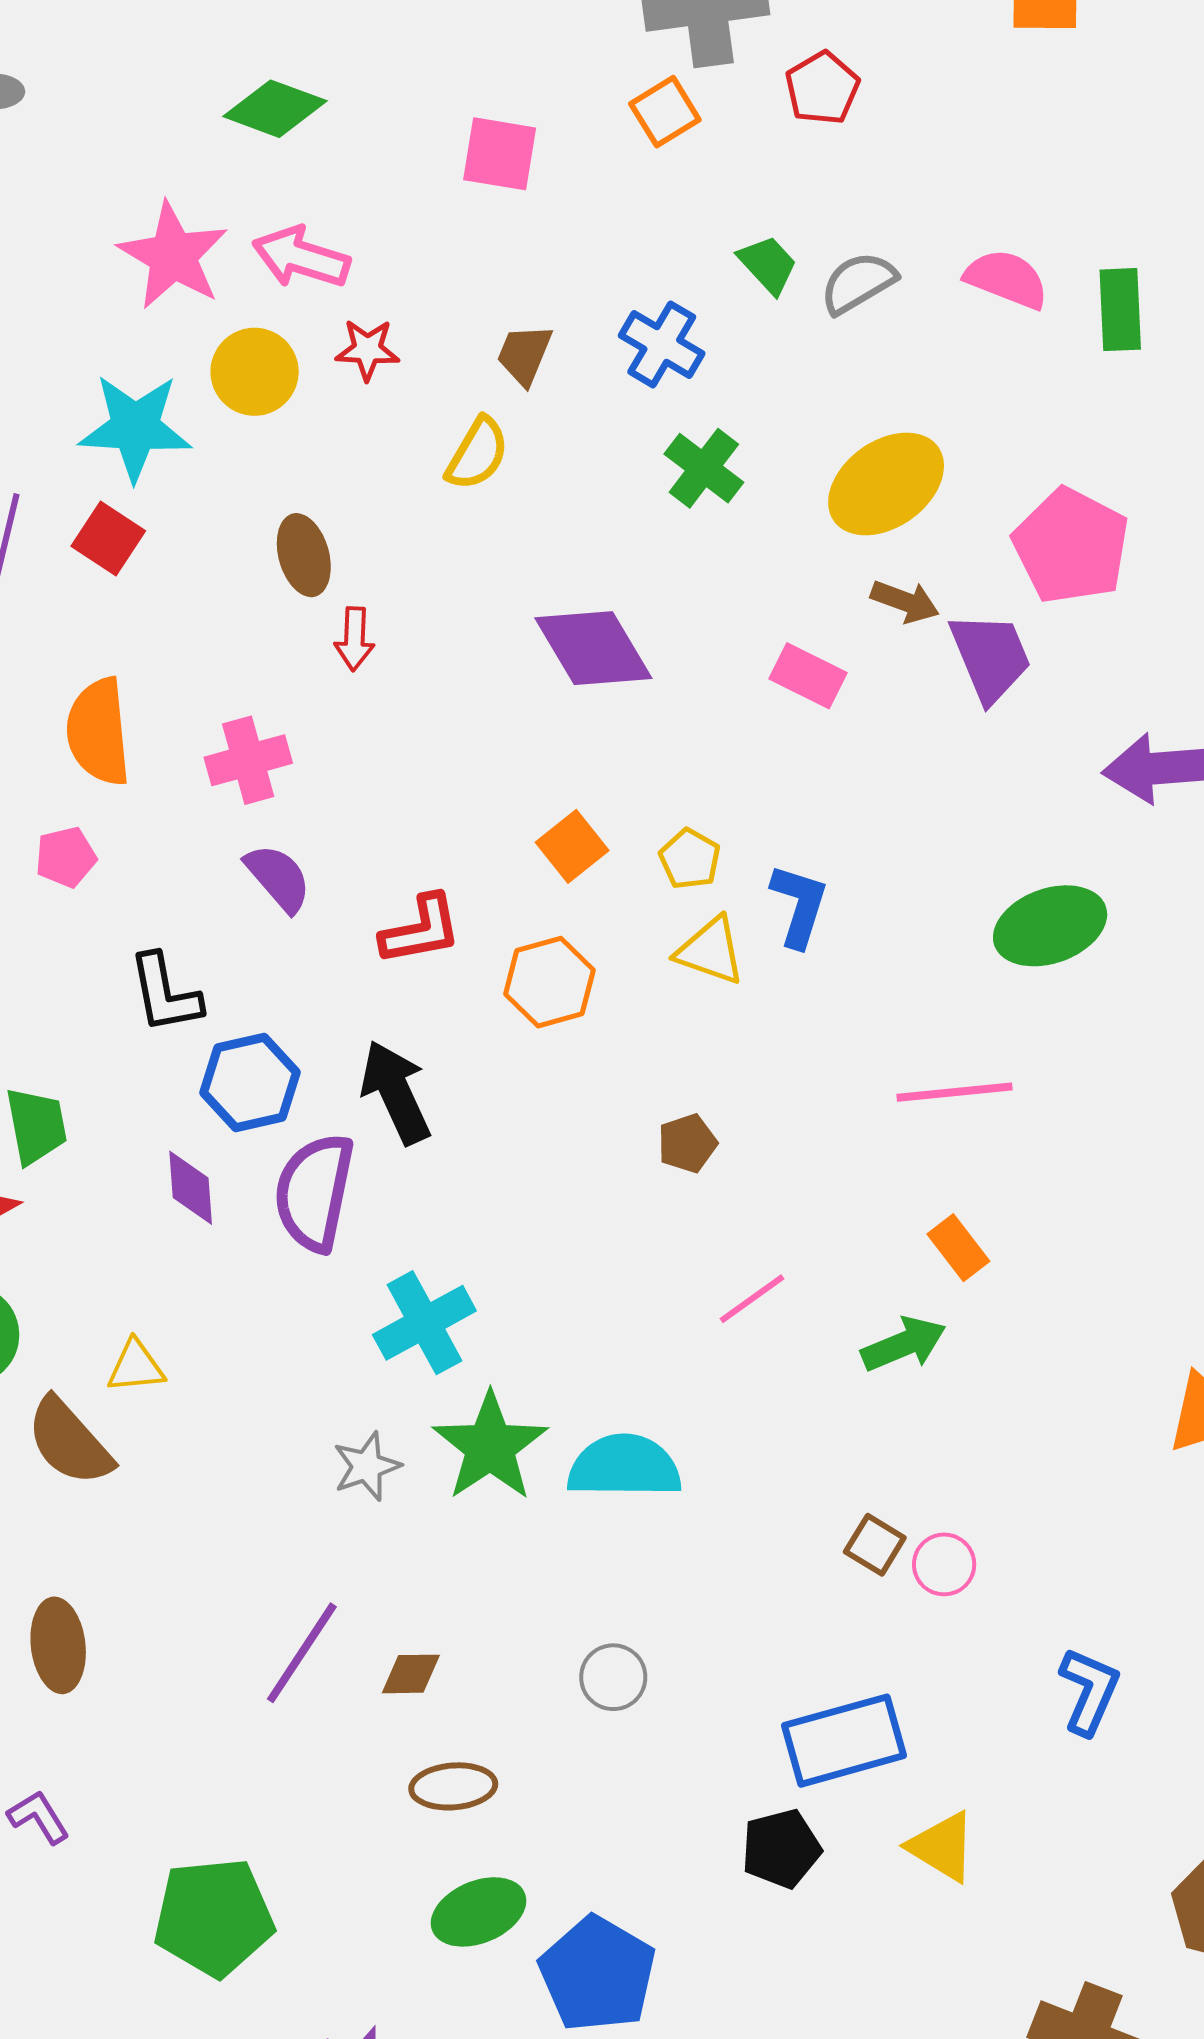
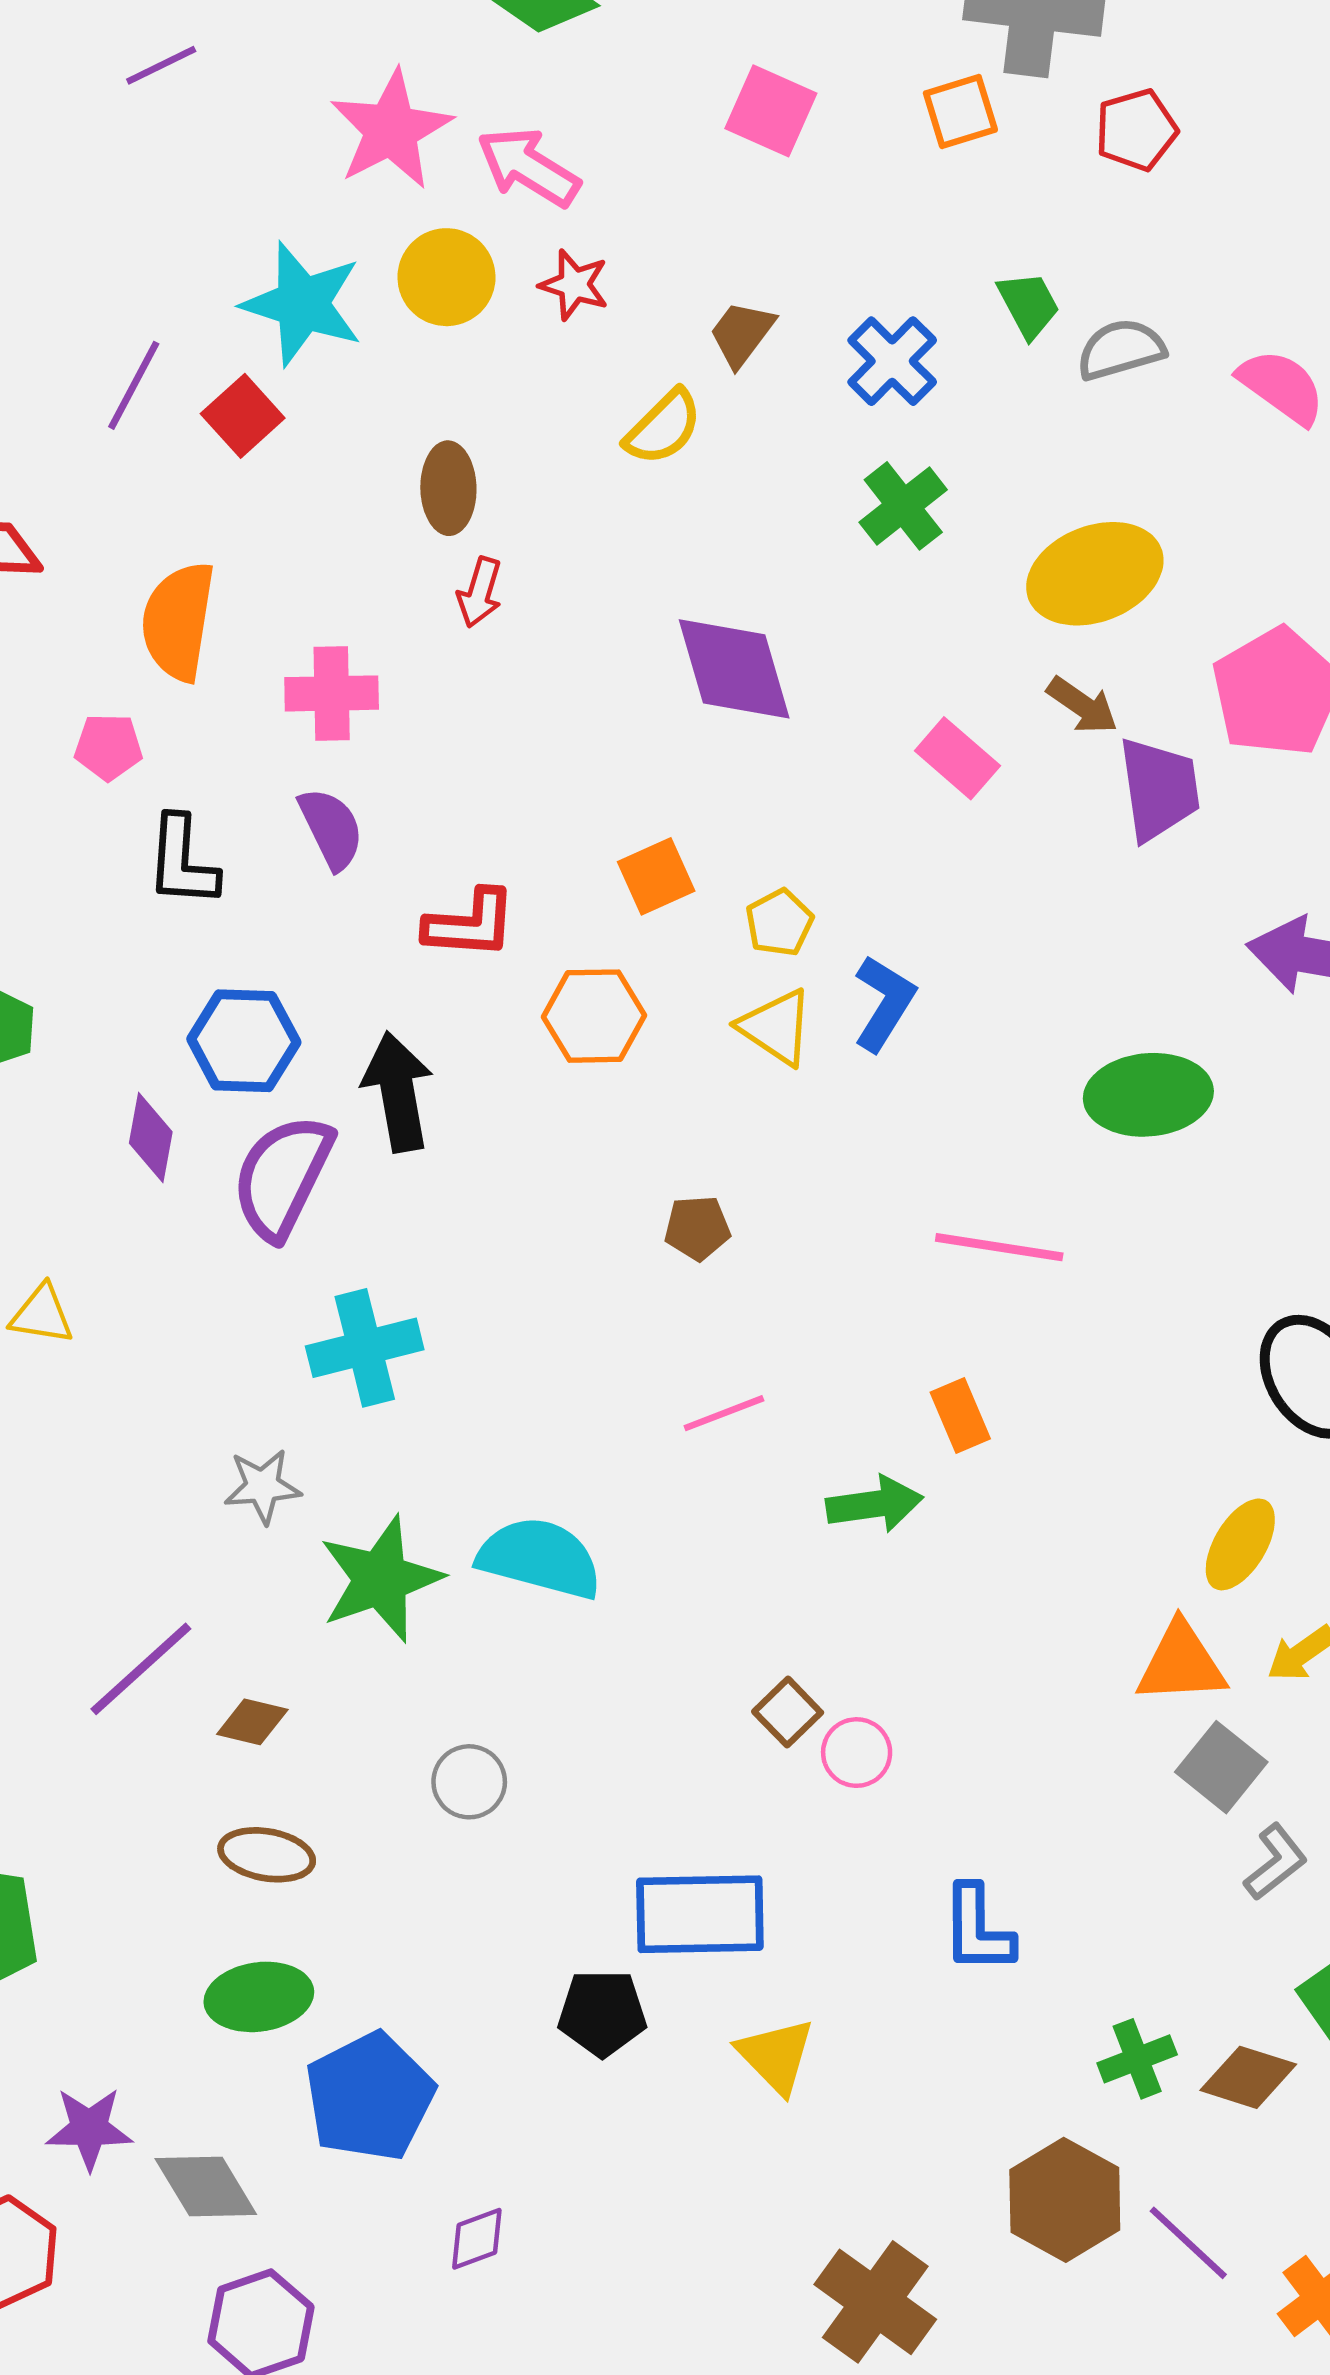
black L-shape: (165, 993) -> (182, 861), moved
green star: (490, 1447) -> (381, 1579), moved
blue L-shape: (1089, 1691) -> (978, 1929), turned 142

